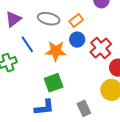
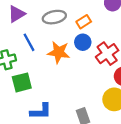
gray ellipse: (49, 19) -> (54, 17), turned -30
green square: (54, 83) -> (22, 82), moved

